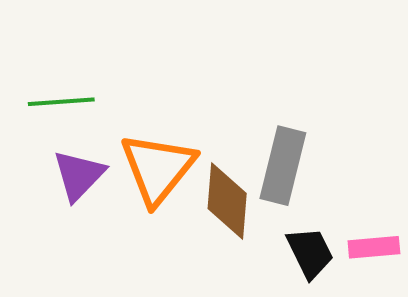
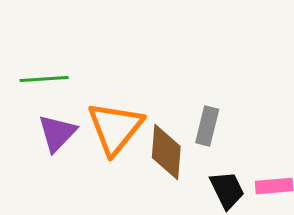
gray rectangle: (283, 166) -> (207, 126), size x0.7

